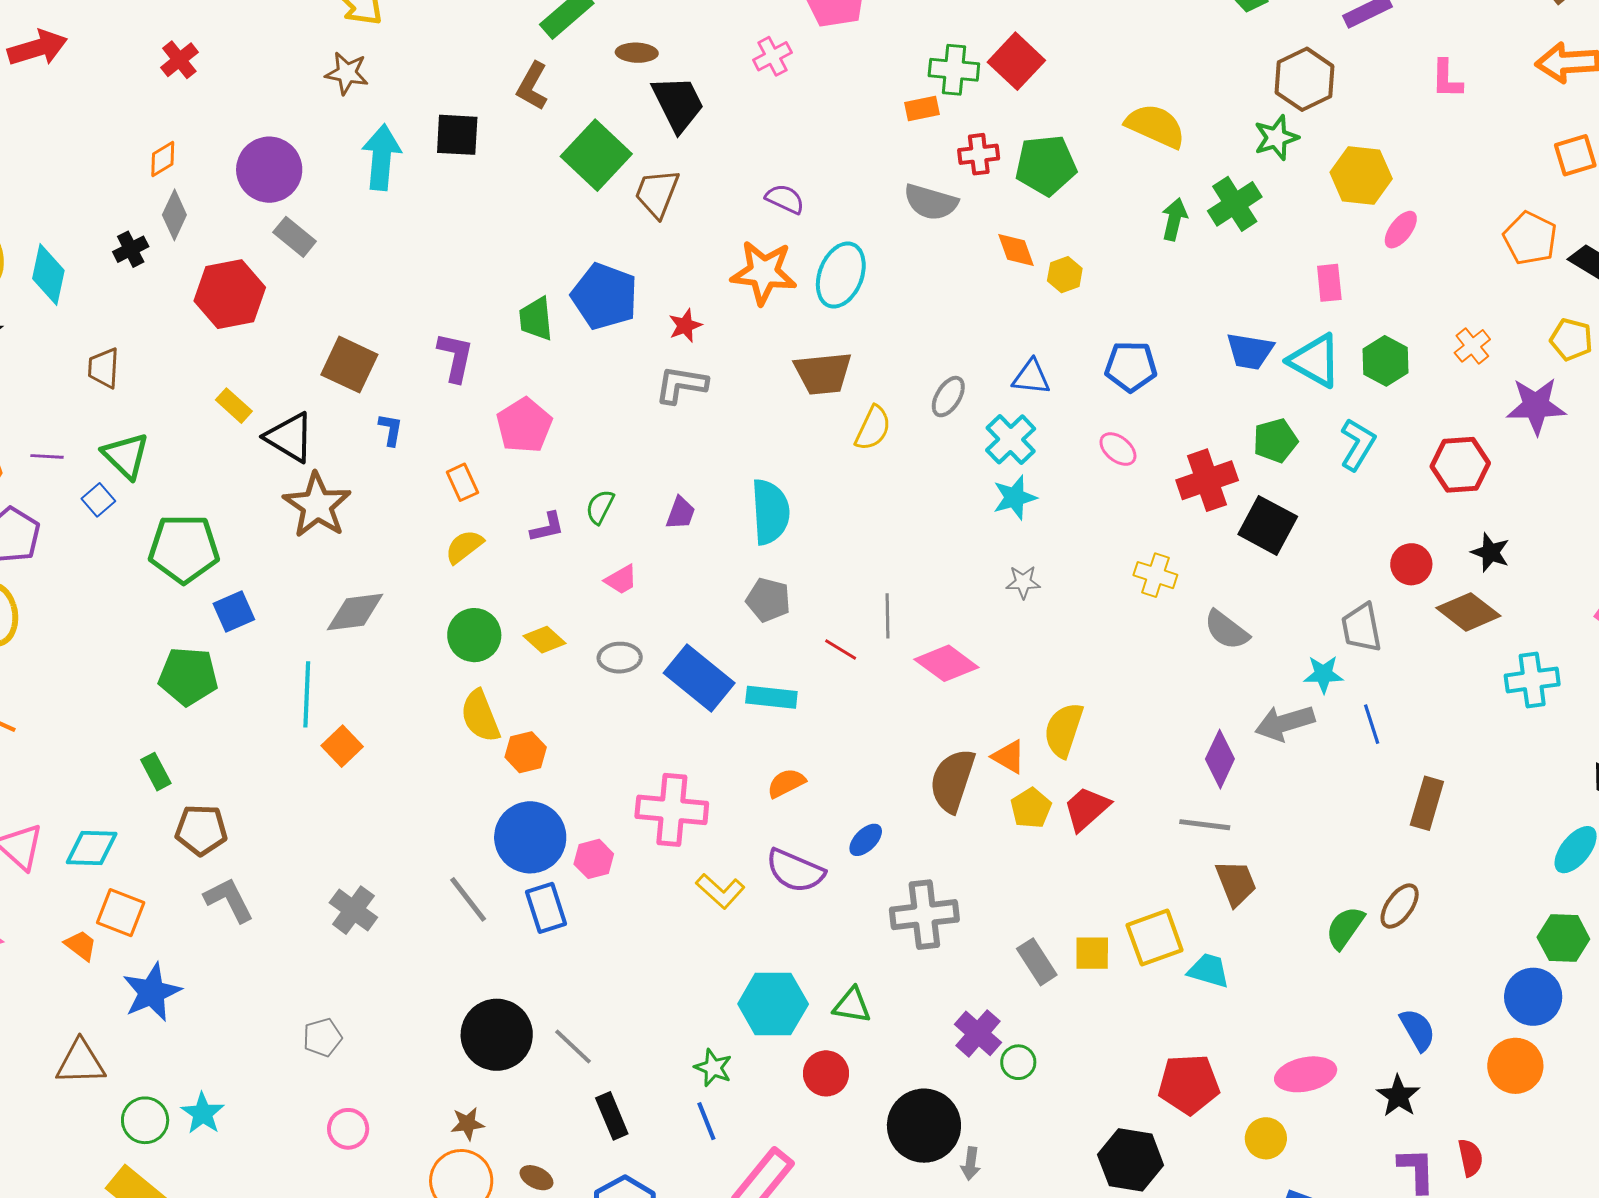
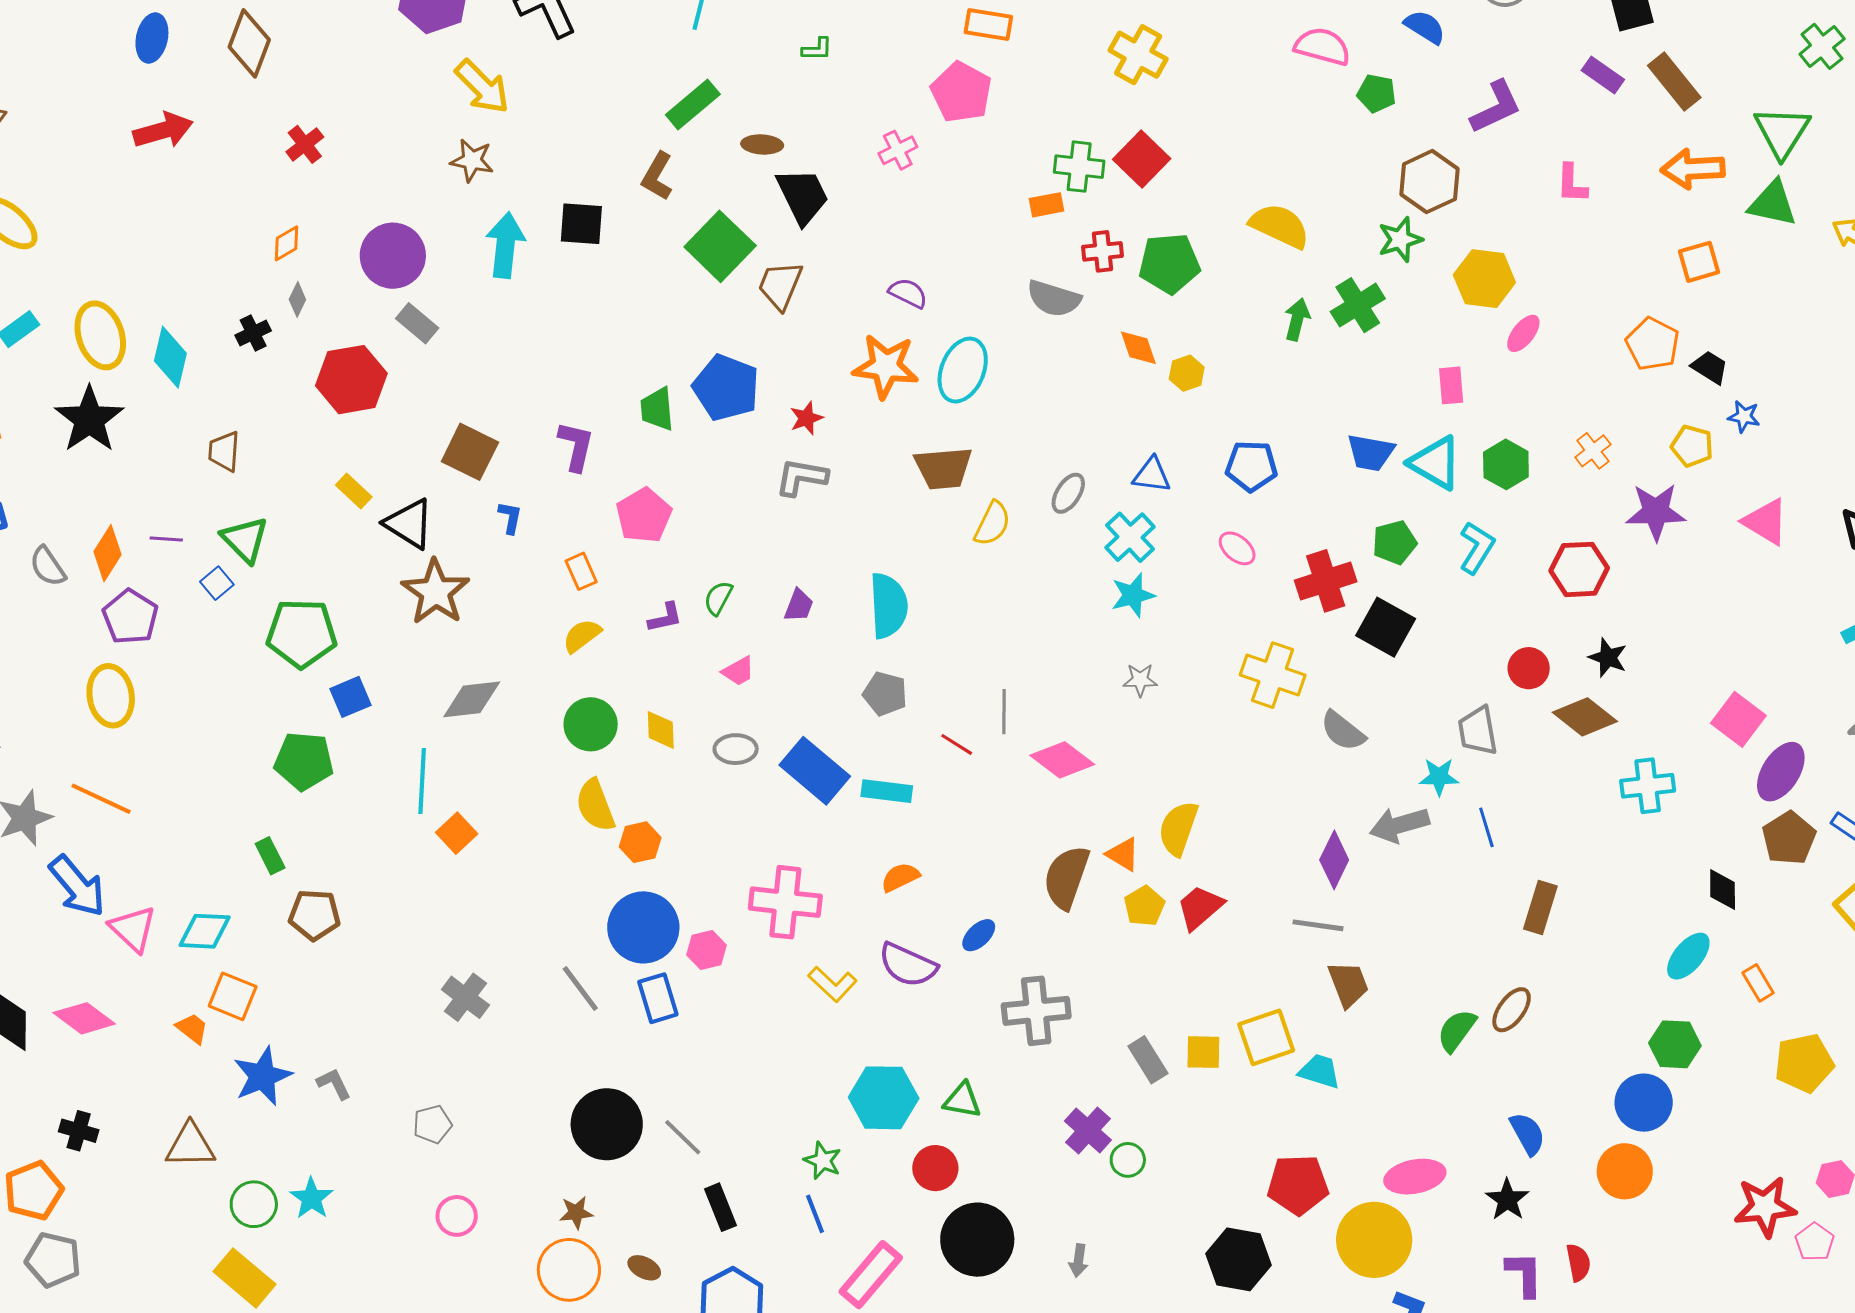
gray diamond: (174, 215) -> (297, 299), size x0.7
yellow cross: (1155, 575) -> (1273, 675), size x1.5
yellow diamond: (545, 640) -> (661, 730), turned 45
gray L-shape: (229, 900) -> (334, 1084), moved, size x0.7
black circle: (924, 1126) -> (977, 1240), moved
yellow circle: (1266, 1138) -> (1374, 1240), size x1.8

